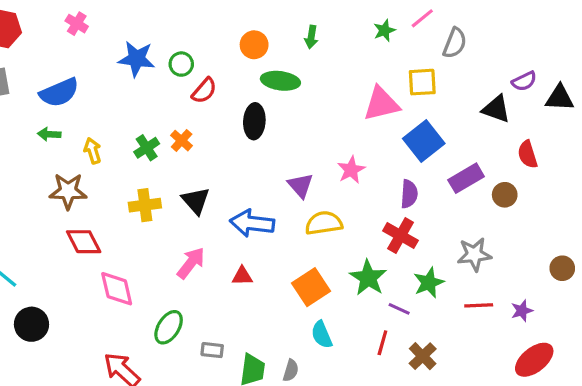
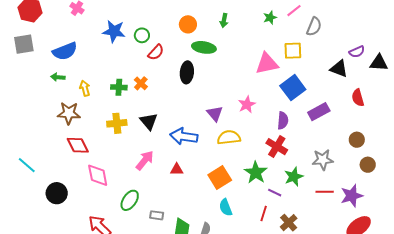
green cross: (147, 148) -> (119, 87), turned 35
brown circle: (505, 195) -> (357, 140), moved
brown circle: (562, 268) -> (368, 165), moved
purple star: (522, 311) -> (352, 196), size x1.6
black circle: (31, 324) -> (57, 193), moved

